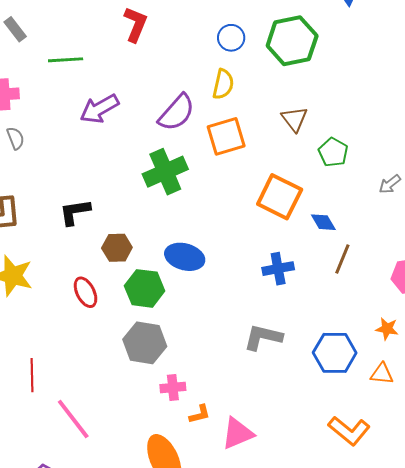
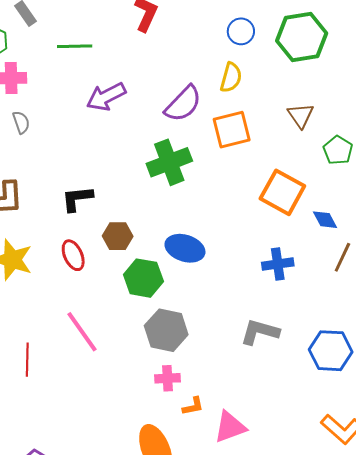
red ellipse: (86, 292) -> (73, 255), moved
gray hexagon: (145, 343) -> (166, 330), moved
pink line: (73, 419) -> (82, 332), moved

